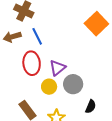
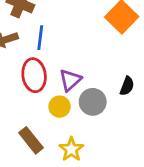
blue line: (37, 36) -> (40, 38), turned 36
black semicircle: (91, 107) -> (127, 86), moved

